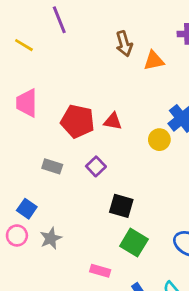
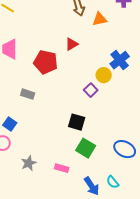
red triangle: (113, 121) -> (72, 44), moved, turned -40
purple square: (96, 166) -> (91, 90), moved
gray star: (51, 238) -> (29, 163), moved

